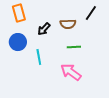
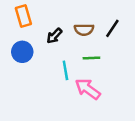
black line: (91, 13) -> (112, 28), moved
cyan line: (39, 57) -> (65, 70), moved

